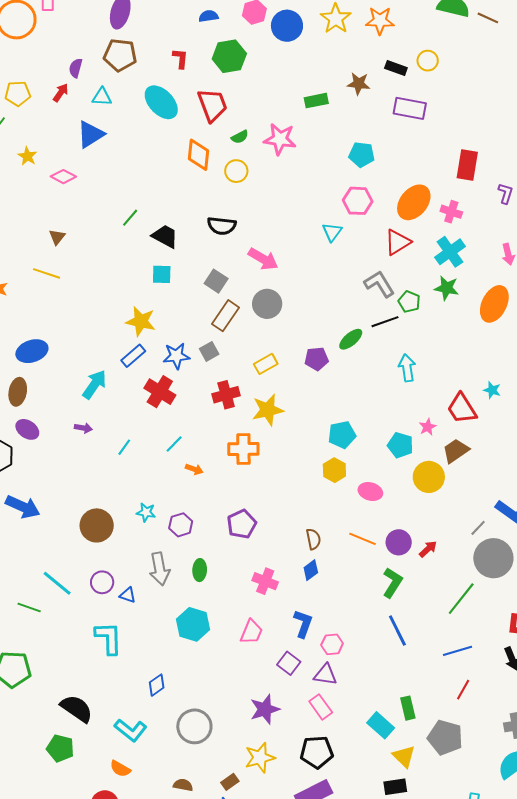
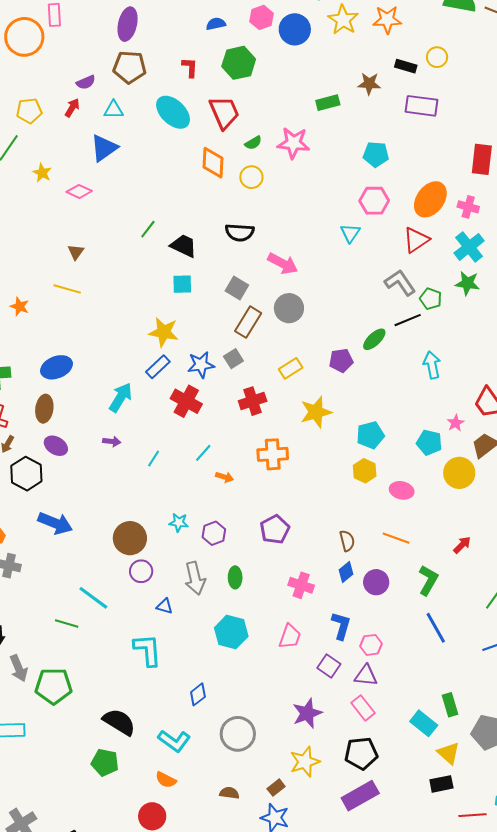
purple semicircle: (76, 68) -> (86, 82), turned -126
yellow star: (268, 410) -> (316, 412), moved
purple circle: (399, 542) -> (376, 582), moved
purple circle: (102, 582) -> (141, 571), moved

